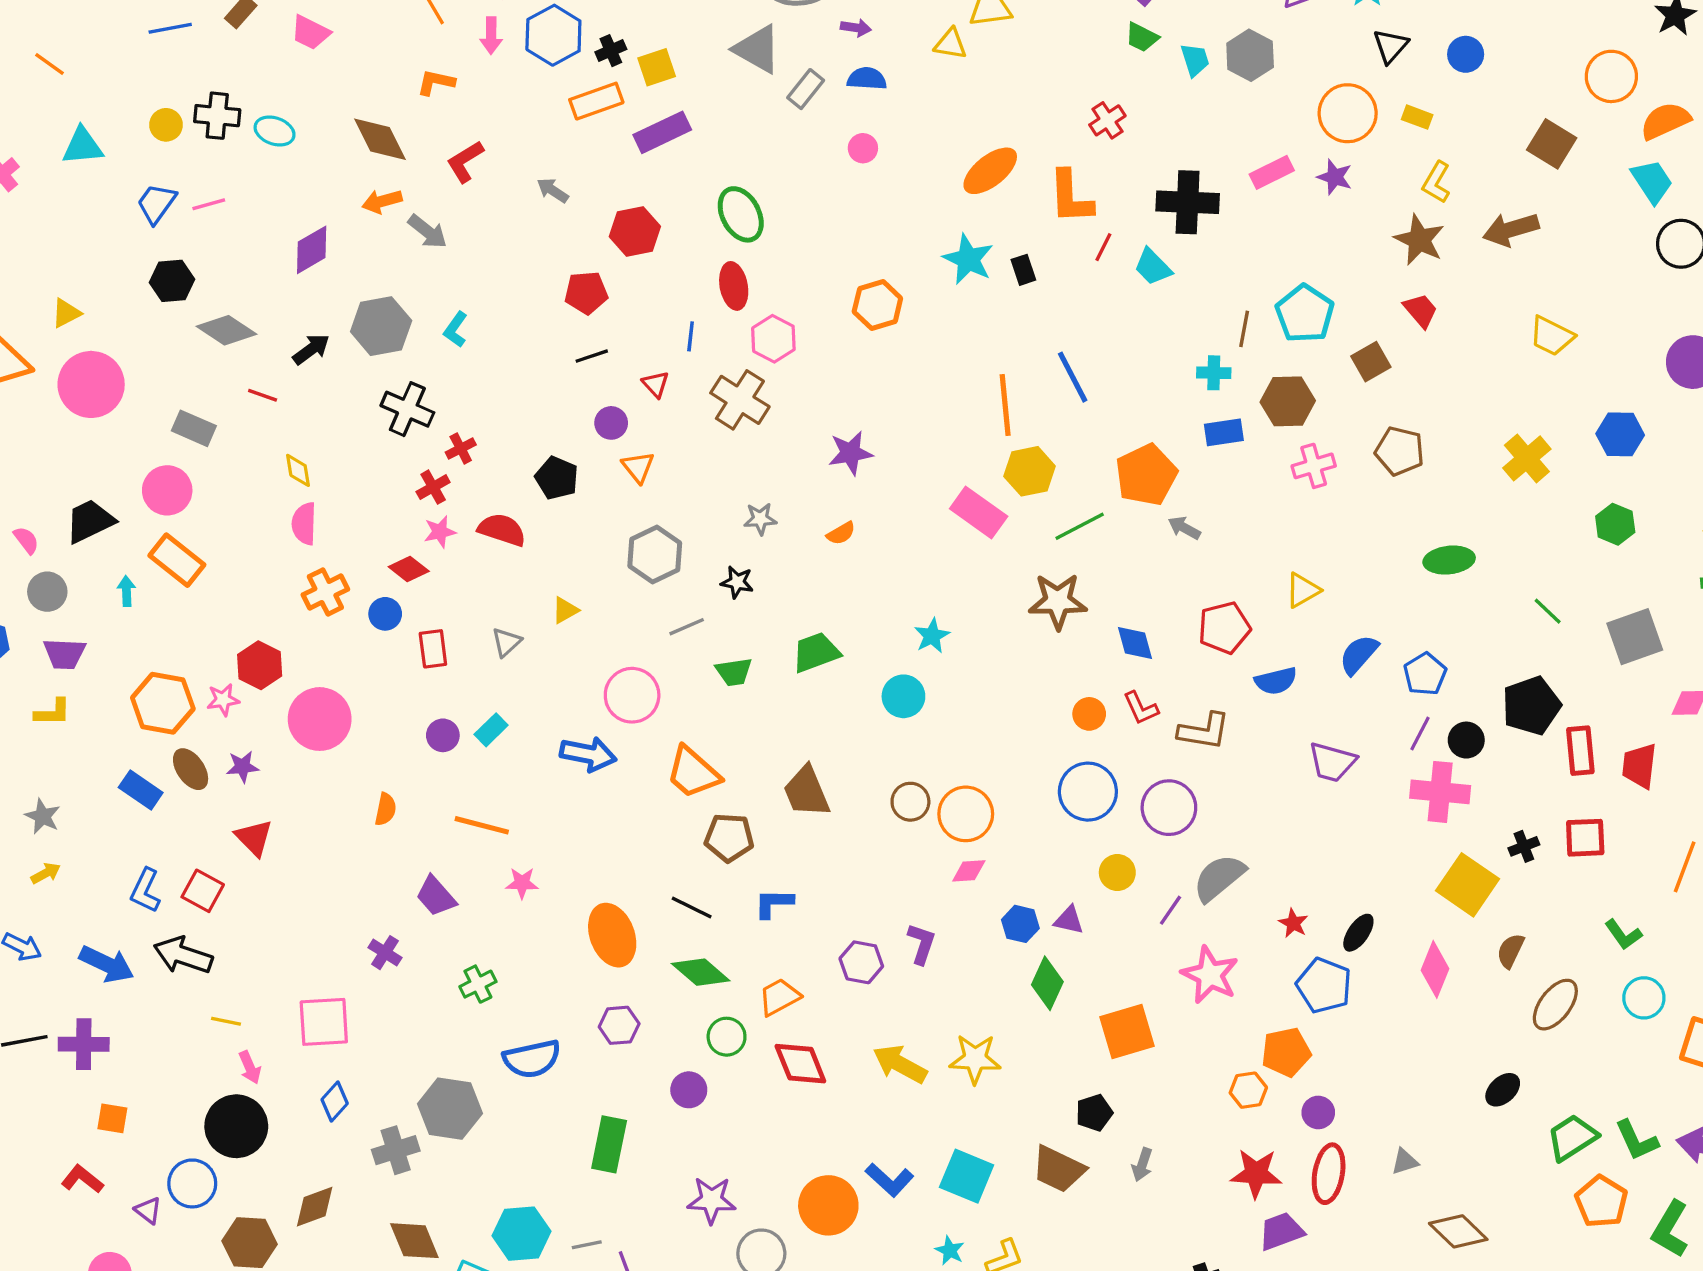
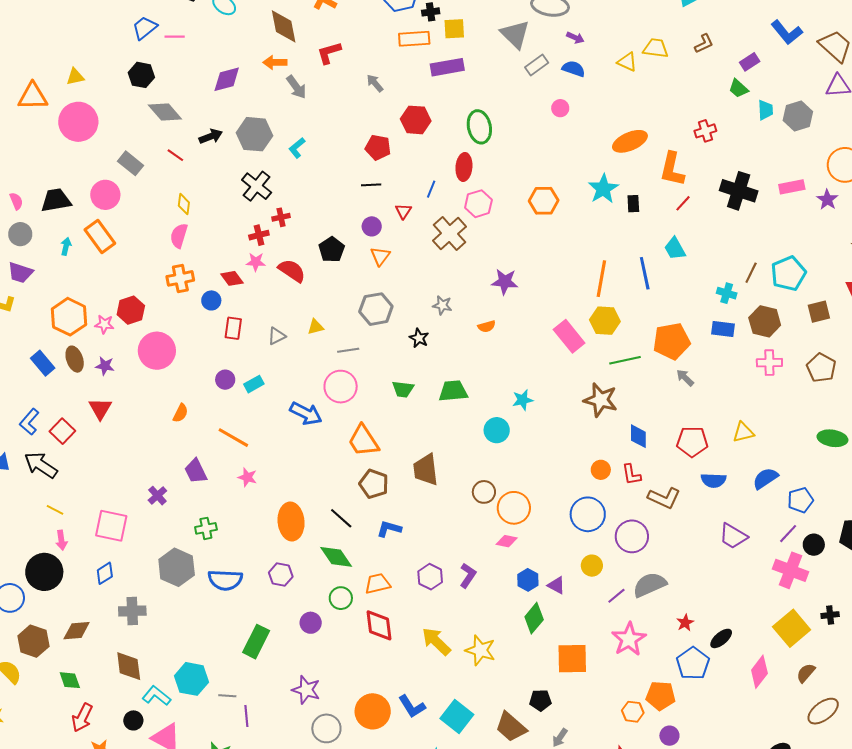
cyan trapezoid: (1153, 267) -> (675, 249), moved
gray line: (687, 627) -> (348, 350), moved
gray hexagon: (450, 1109) -> (177, 567), moved

